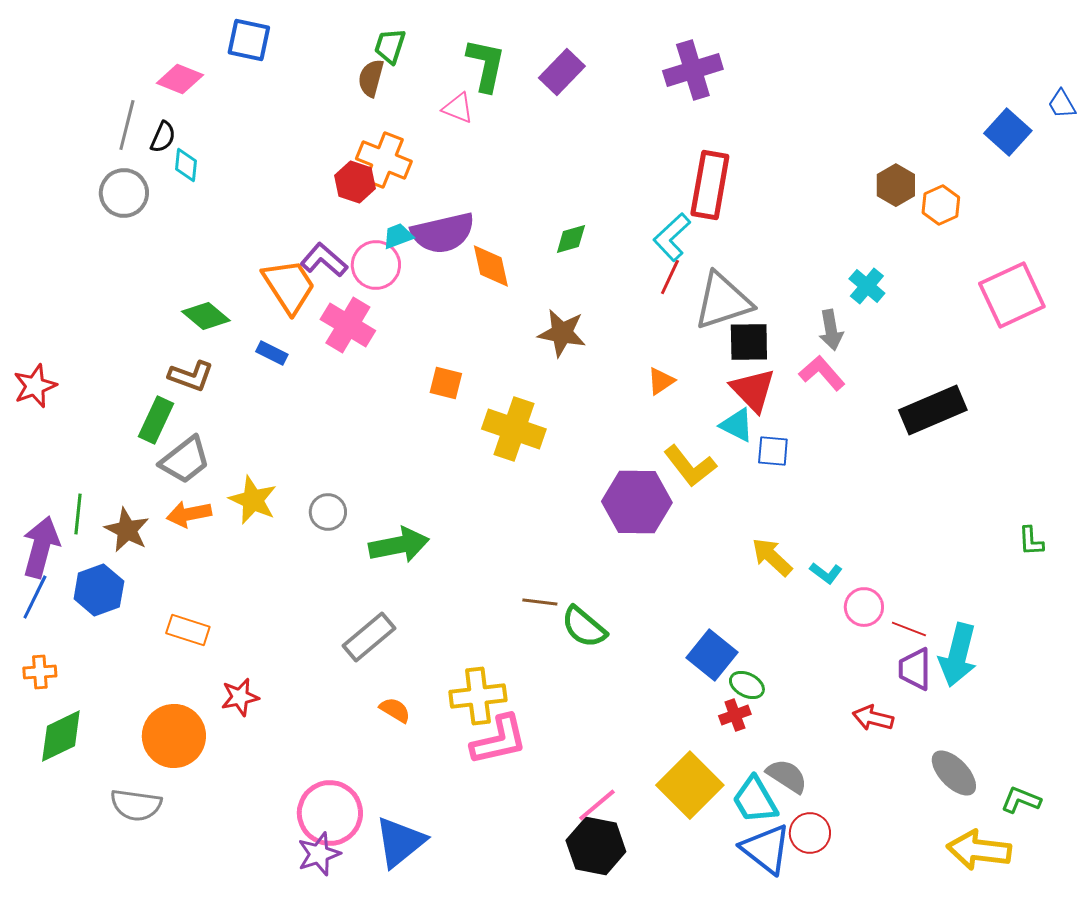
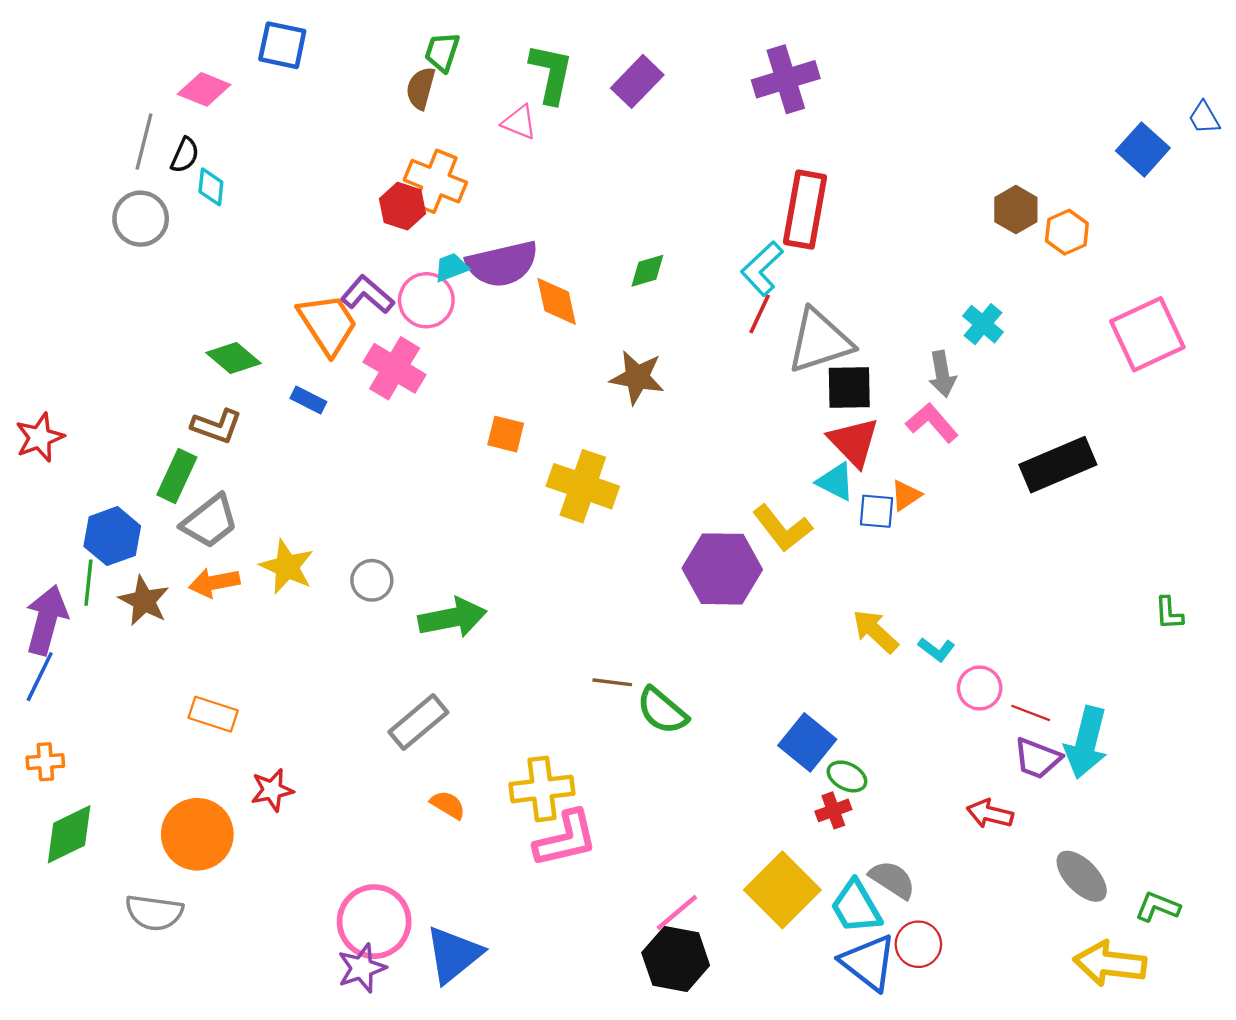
orange triangle: (661, 381) -> (906, 495), moved
blue hexagon: (99, 590) -> (112, 536), moved
purple trapezoid: (915, 669) -> (1037, 758), turned -69

